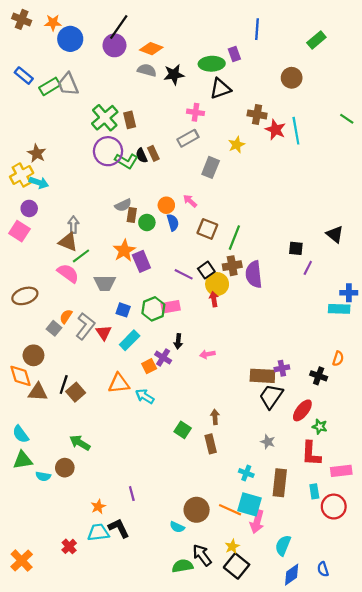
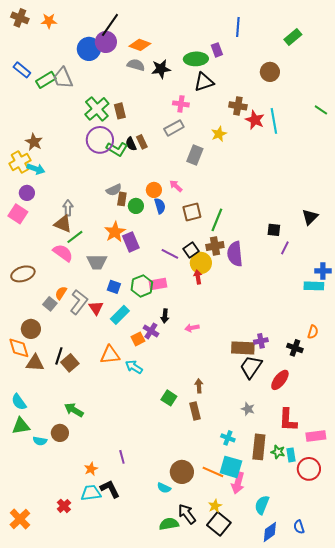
blue circle: (70, 39) -> (89, 49), moved
brown square: (207, 229) -> (192, 212), turned -36
black triangle: (335, 234) -> (310, 217), turned 36
green star: (320, 427) -> (278, 452), moved

